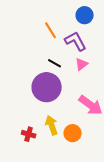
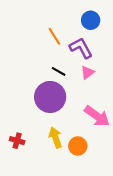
red cross: (29, 134) -> (17, 141), moved

